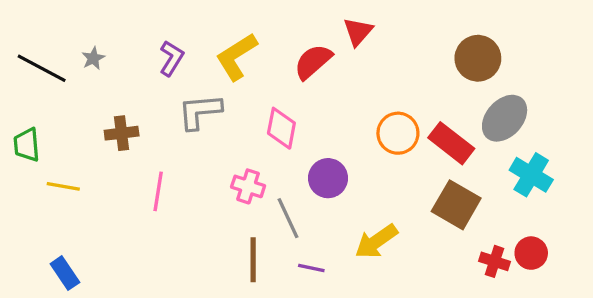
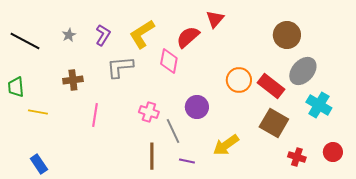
gray star: (93, 58) -> (69, 35), moved
pink diamond: (281, 128) -> (169, 61), moved
red circle: (531, 253) -> (333, 152), moved

